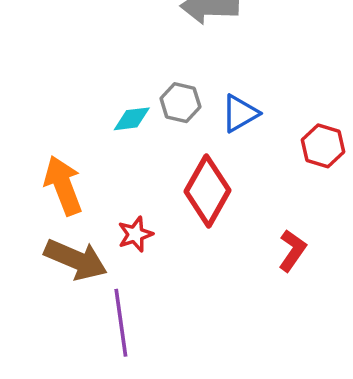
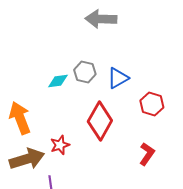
red hexagon: (323, 146) -> (152, 104), moved
brown arrow: (76, 260) -> (27, 159), turned -40

